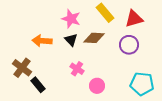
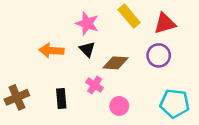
brown diamond: (94, 38) -> (116, 63), moved
brown cross: (22, 68) -> (17, 97), moved, turned 30
black rectangle: (38, 85) -> (61, 99), moved, turned 35

